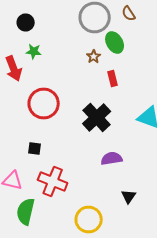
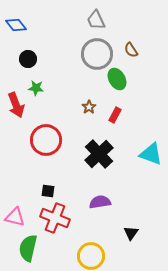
brown star: (94, 56) -> (89, 107), moved
red rectangle: (113, 78) -> (115, 115), turned 42
black square: (35, 148) -> (48, 191), moved
purple semicircle: (112, 158) -> (100, 202), moved

